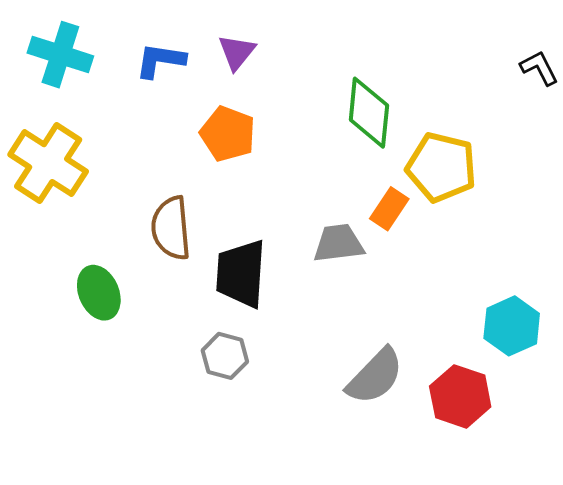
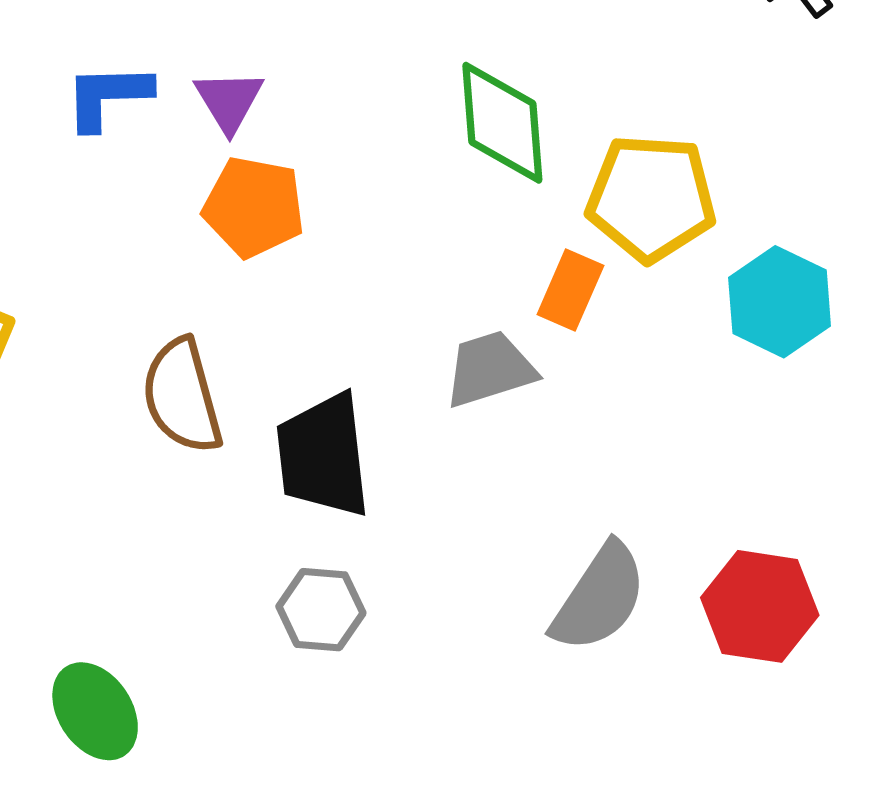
purple triangle: (237, 52) -> (229, 101), moved
green ellipse: (99, 293) -> (95, 711), moved
cyan hexagon: (512, 326) -> (780, 302), moved

